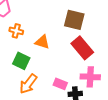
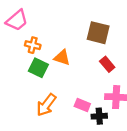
red rectangle: (82, 48) -> (107, 64), size x0.6
green square: (21, 61) -> (38, 68), moved

